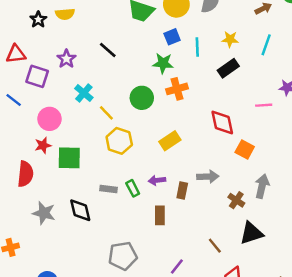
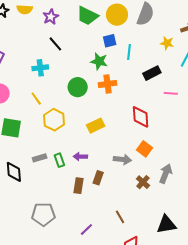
yellow star: (230, 39) -> (167, 43), moved
purple star: (66, 59) -> (51, 17), moved
cyan cross: (84, 93) -> (40, 68), moved, turned 35
pink line: (264, 105) -> (171, 93), moved
yellow line: (106, 113) -> (36, 99), moved
orange square: (245, 150) -> (144, 149), moved
gray rectangle: (108, 189) -> (40, 158), turned -32
brown rectangle: (182, 191) -> (98, 178), moved
black triangle: (251, 233) -> (166, 224), moved

